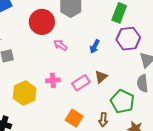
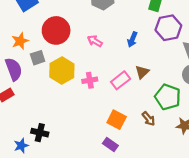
red circle: (42, 22) -> (56, 30), moved
yellow hexagon: (25, 93) -> (62, 71), moved
brown arrow: (103, 120) -> (149, 119), turned -40

